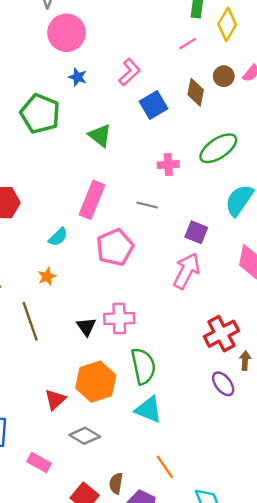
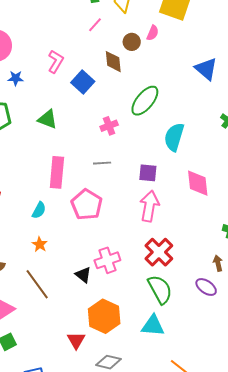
red cross: (221, 334) -> (159, 252), moved
green semicircle: (143, 366) -> (160, 289), moved

